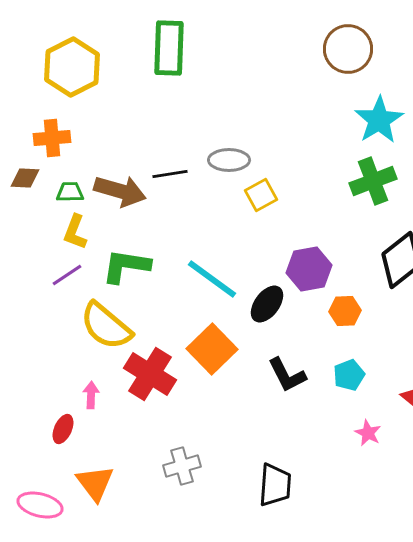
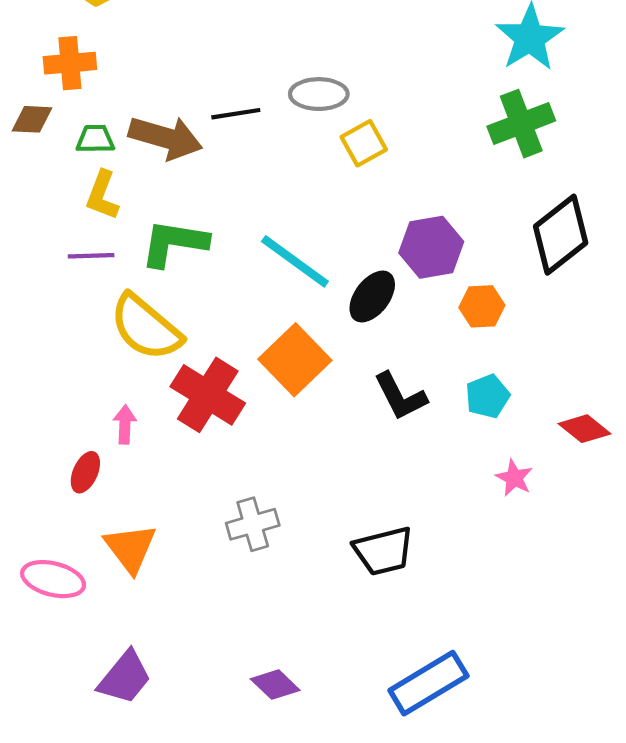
purple line: (67, 275) -> (91, 256), turned 32
black trapezoid: (275, 485) -> (383, 551), turned 72

